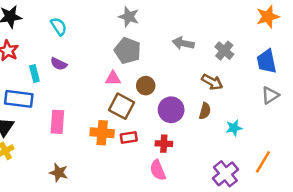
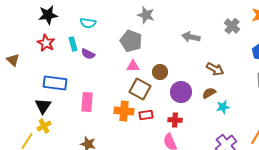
cyan semicircle: (59, 26) -> (88, 23), turned 133
gray pentagon: (128, 51) -> (131, 41), moved
gray cross: (224, 51) -> (232, 26), moved
cyan rectangle: (34, 74) -> (73, 44), moved
brown semicircle: (205, 111) -> (209, 93), turned -136
cyan star: (234, 128) -> (223, 107), moved

